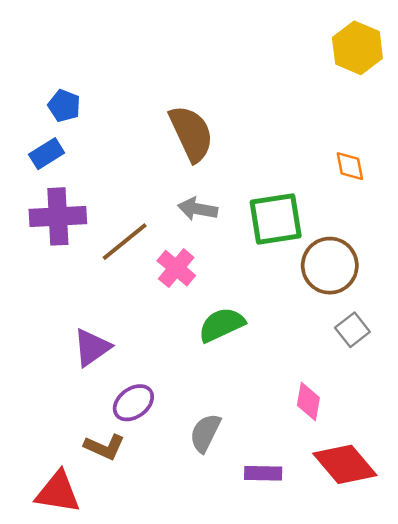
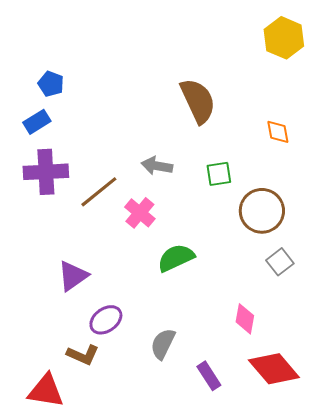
brown semicircle: (191, 133) -> (198, 101), moved
green square: (276, 219) -> (219, 174), size x0.6
purple rectangle: (263, 473) -> (209, 376), turned 56

